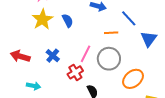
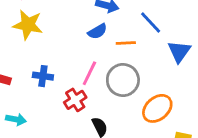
yellow star: (42, 19) -> (28, 25), turned -30
blue semicircle: (68, 21) -> (97, 31), moved, turned 88
blue cross: (53, 56) -> (43, 76), turned -32

